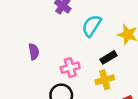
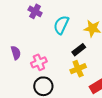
pink cross: (70, 68) -> (39, 62), moved

